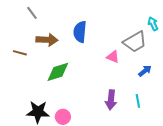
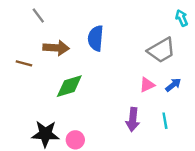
cyan arrow: (153, 24) -> (182, 18), moved
pink triangle: (113, 57) -> (147, 85), moved, turned -48

